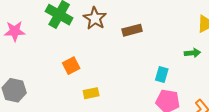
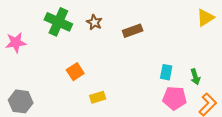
brown star: (95, 18) -> (94, 22), size x0.7
green arrow: (193, 53) -> (195, 77), moved, turned 84

